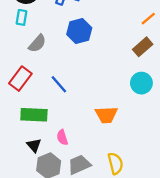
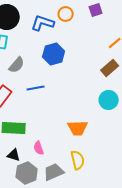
blue line: (59, 84) -> (36, 88), moved, turned -60
black triangle: (34, 145) -> (14, 155), turned -32
yellow semicircle: (115, 163) -> (78, 160), moved

